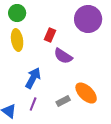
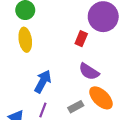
red rectangle: (50, 35) -> (81, 39), moved
purple semicircle: (63, 56) -> (89, 72), moved

